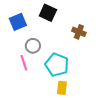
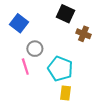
black square: (48, 13) -> (66, 14), moved
blue square: (18, 22) -> (19, 23), turned -30

